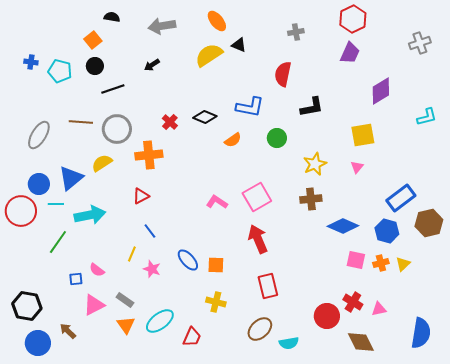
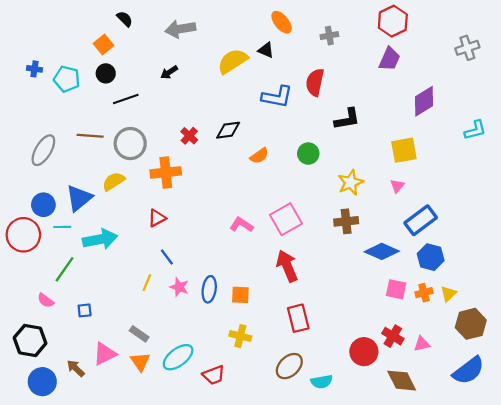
black semicircle: (112, 17) -> (125, 19), turned 35
orange ellipse: (217, 21) -> (282, 22), moved
blue L-shape: (250, 107) -> (277, 97), moved
black diamond: (205, 117) -> (228, 130), turned -30
blue rectangle: (401, 198) -> (421, 220), moved
brown hexagon: (429, 223) -> (471, 324), moved
blue ellipse: (188, 260) -> (209, 289), turned 50
pink star: (152, 269) -> (179, 287), moved
pink semicircle: (97, 270) -> (46, 300), moved
pink triangle: (94, 305) -> (105, 354), moved
blue semicircle: (421, 333) -> (468, 371), turned 44
red trapezoid: (192, 337) -> (214, 375), turned 45

